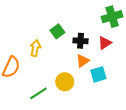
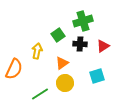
green cross: (112, 17) -> (83, 21), moved
orange triangle: (83, 61) -> (62, 63), moved

